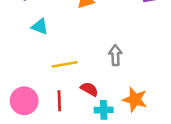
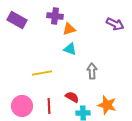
cyan triangle: (40, 27) -> (70, 49), moved
yellow line: (65, 64) -> (42, 73), moved

